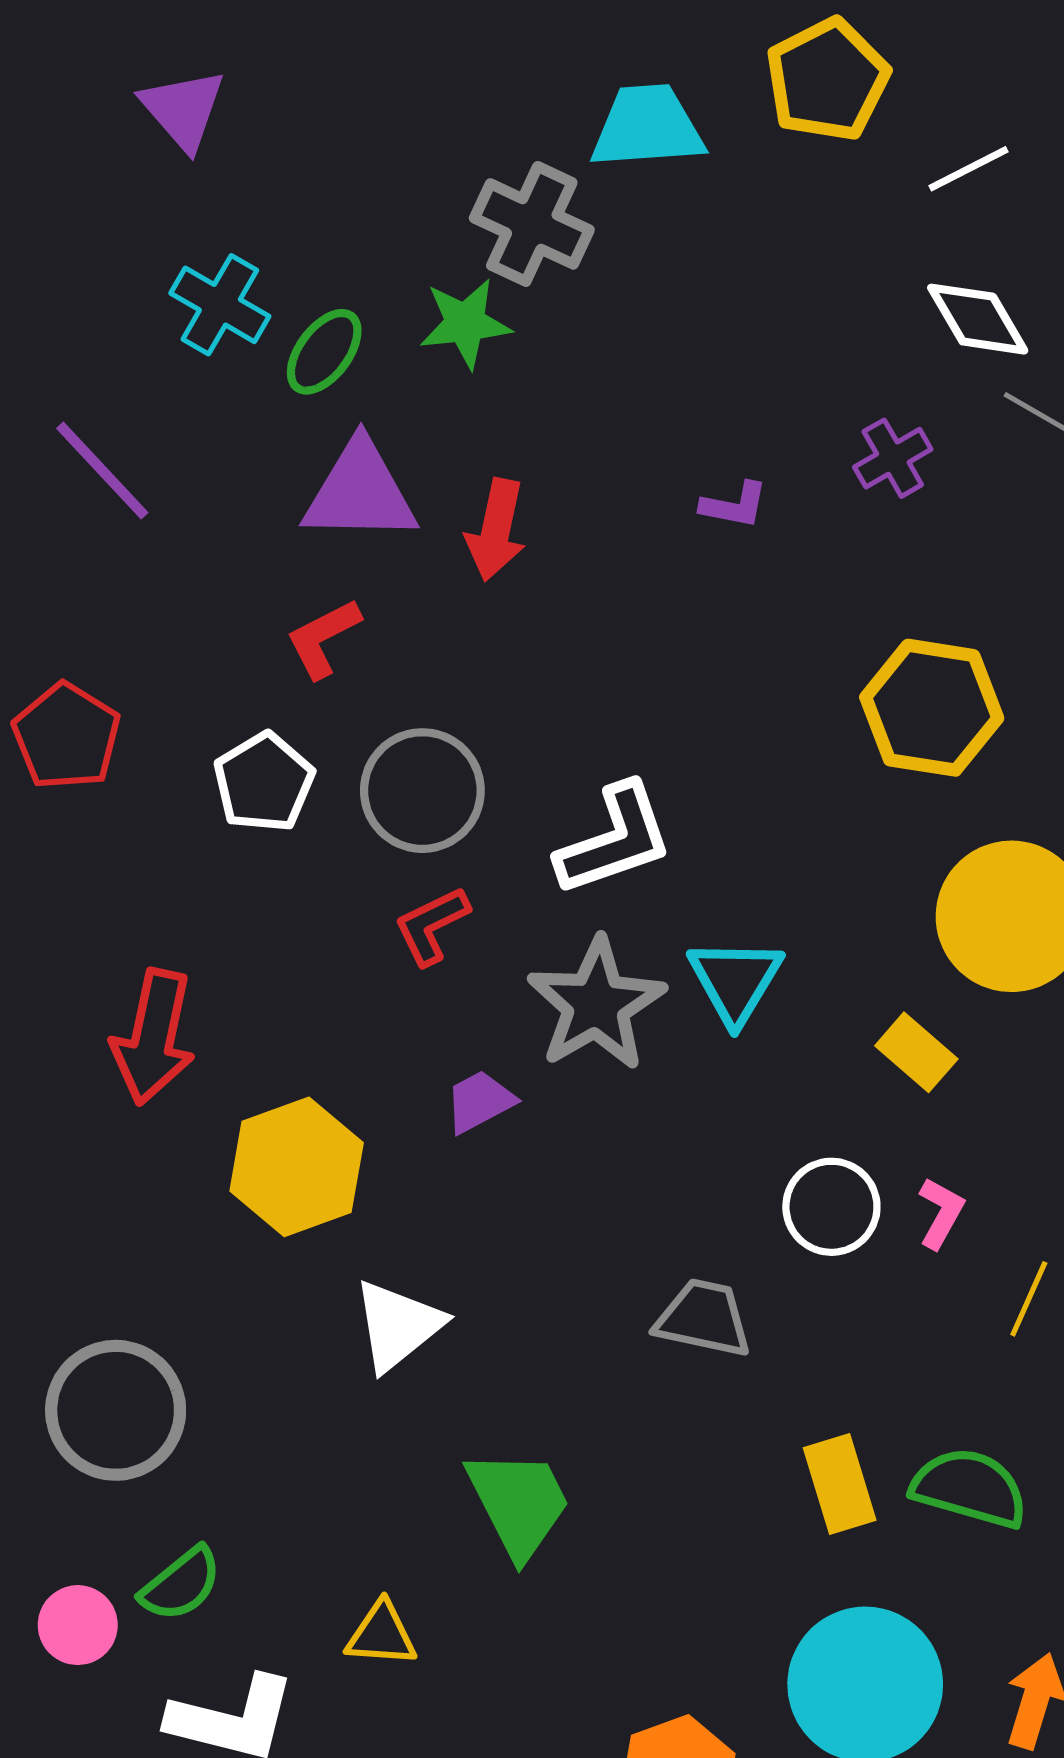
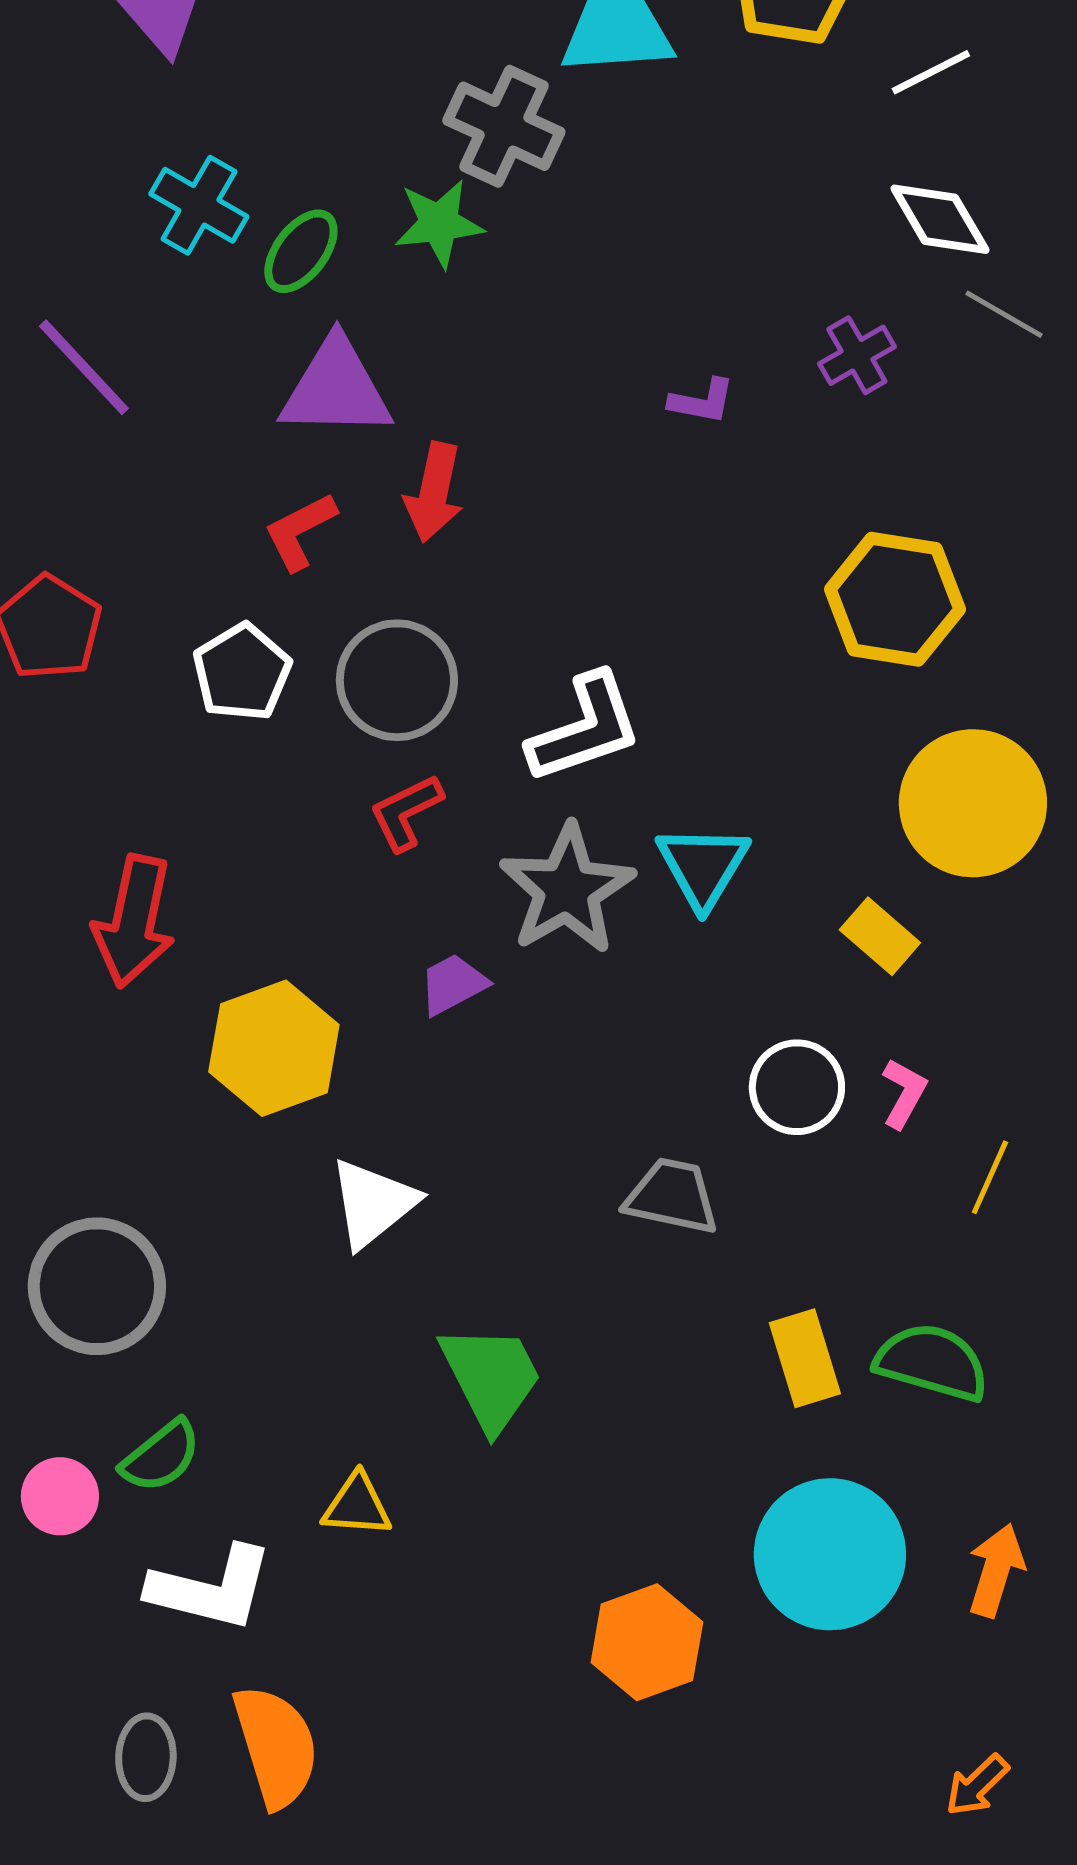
red arrow: (496, 530) -> (434, 492), moved

